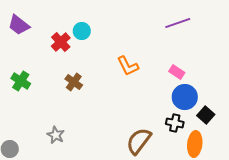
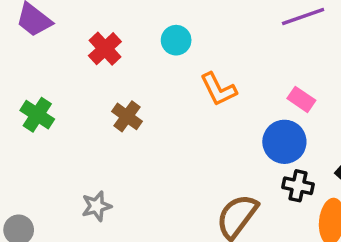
cyan circle: (82, 31) -> (176, 40), moved
blue circle: (185, 97) -> (284, 142), moved
gray star: (56, 135) -> (97, 206), turned 30

